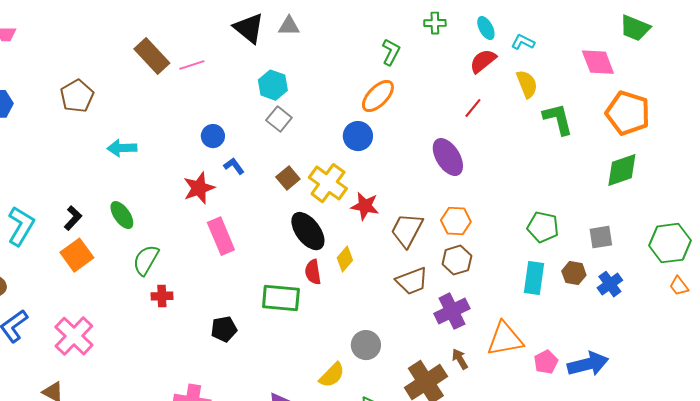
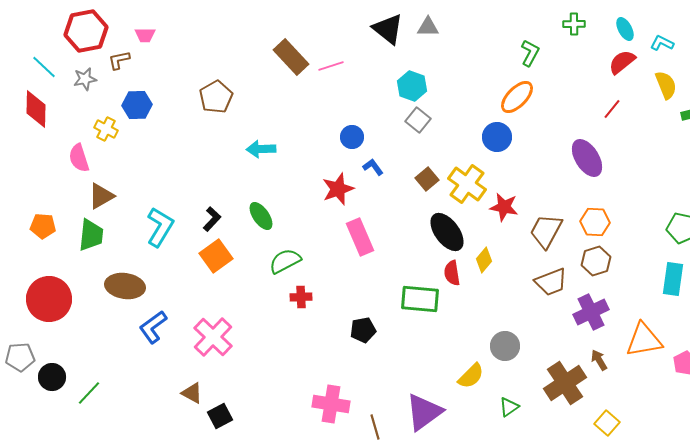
green semicircle: (146, 260) -> (285, 261), turned 32

